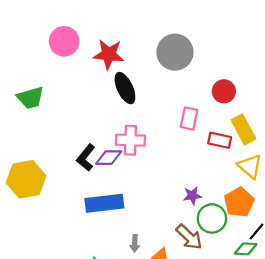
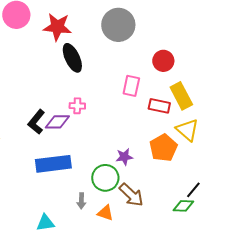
pink cross: (130, 140) -> (77, 106), size x0.6
purple star: (192, 196) -> (124, 157), moved
orange pentagon: (239, 202) -> (163, 148), moved
green circle: (212, 218) -> (105, 178), moved

